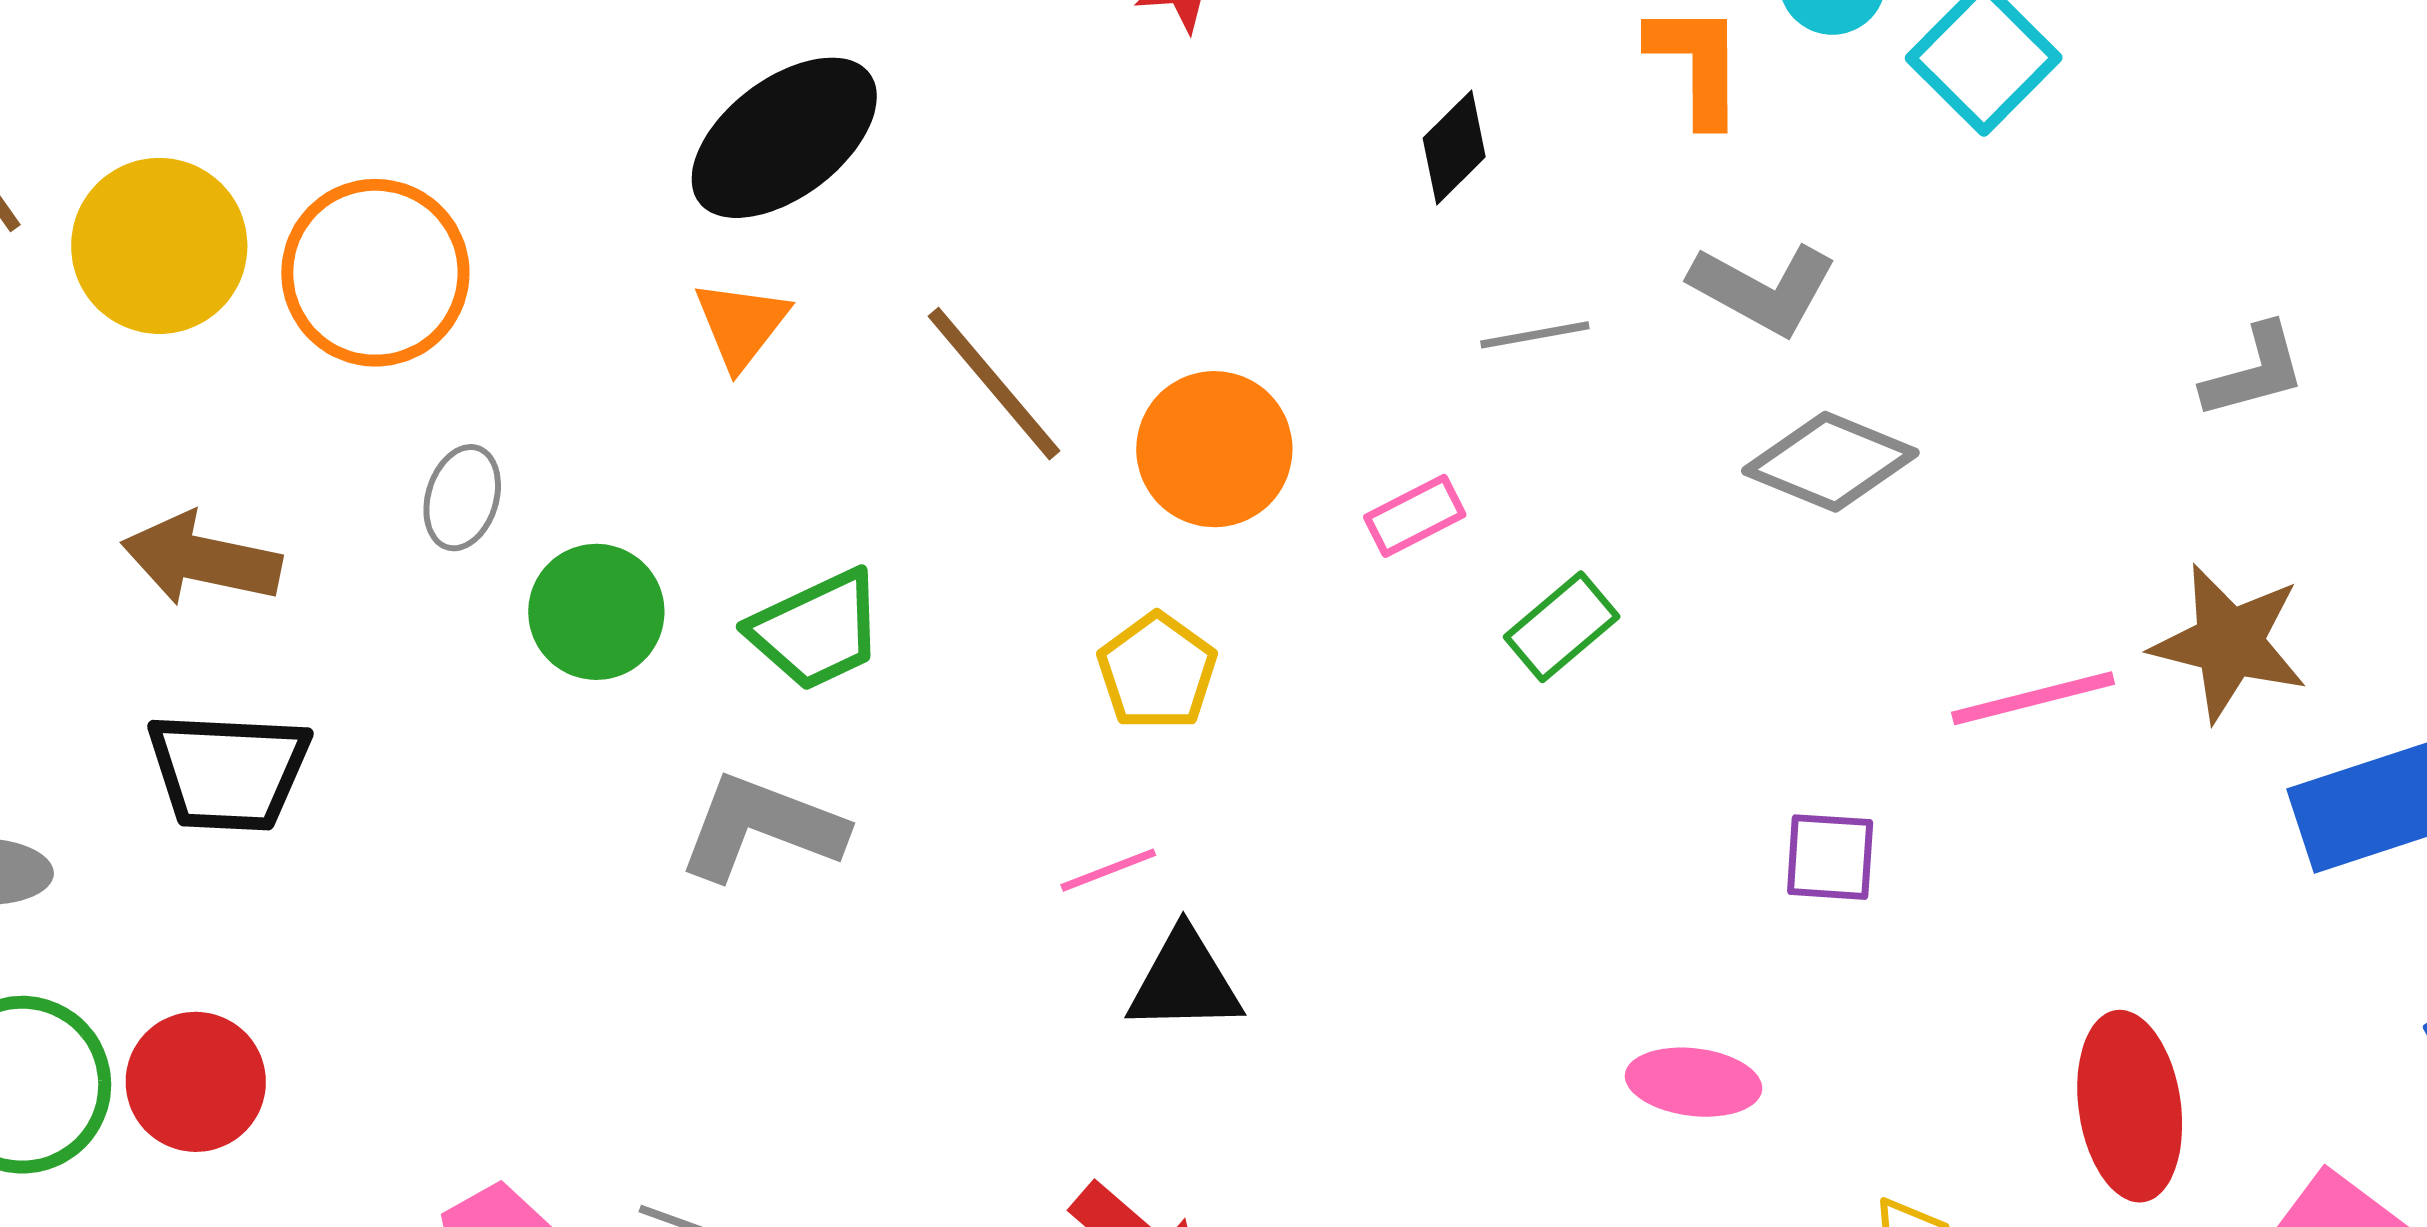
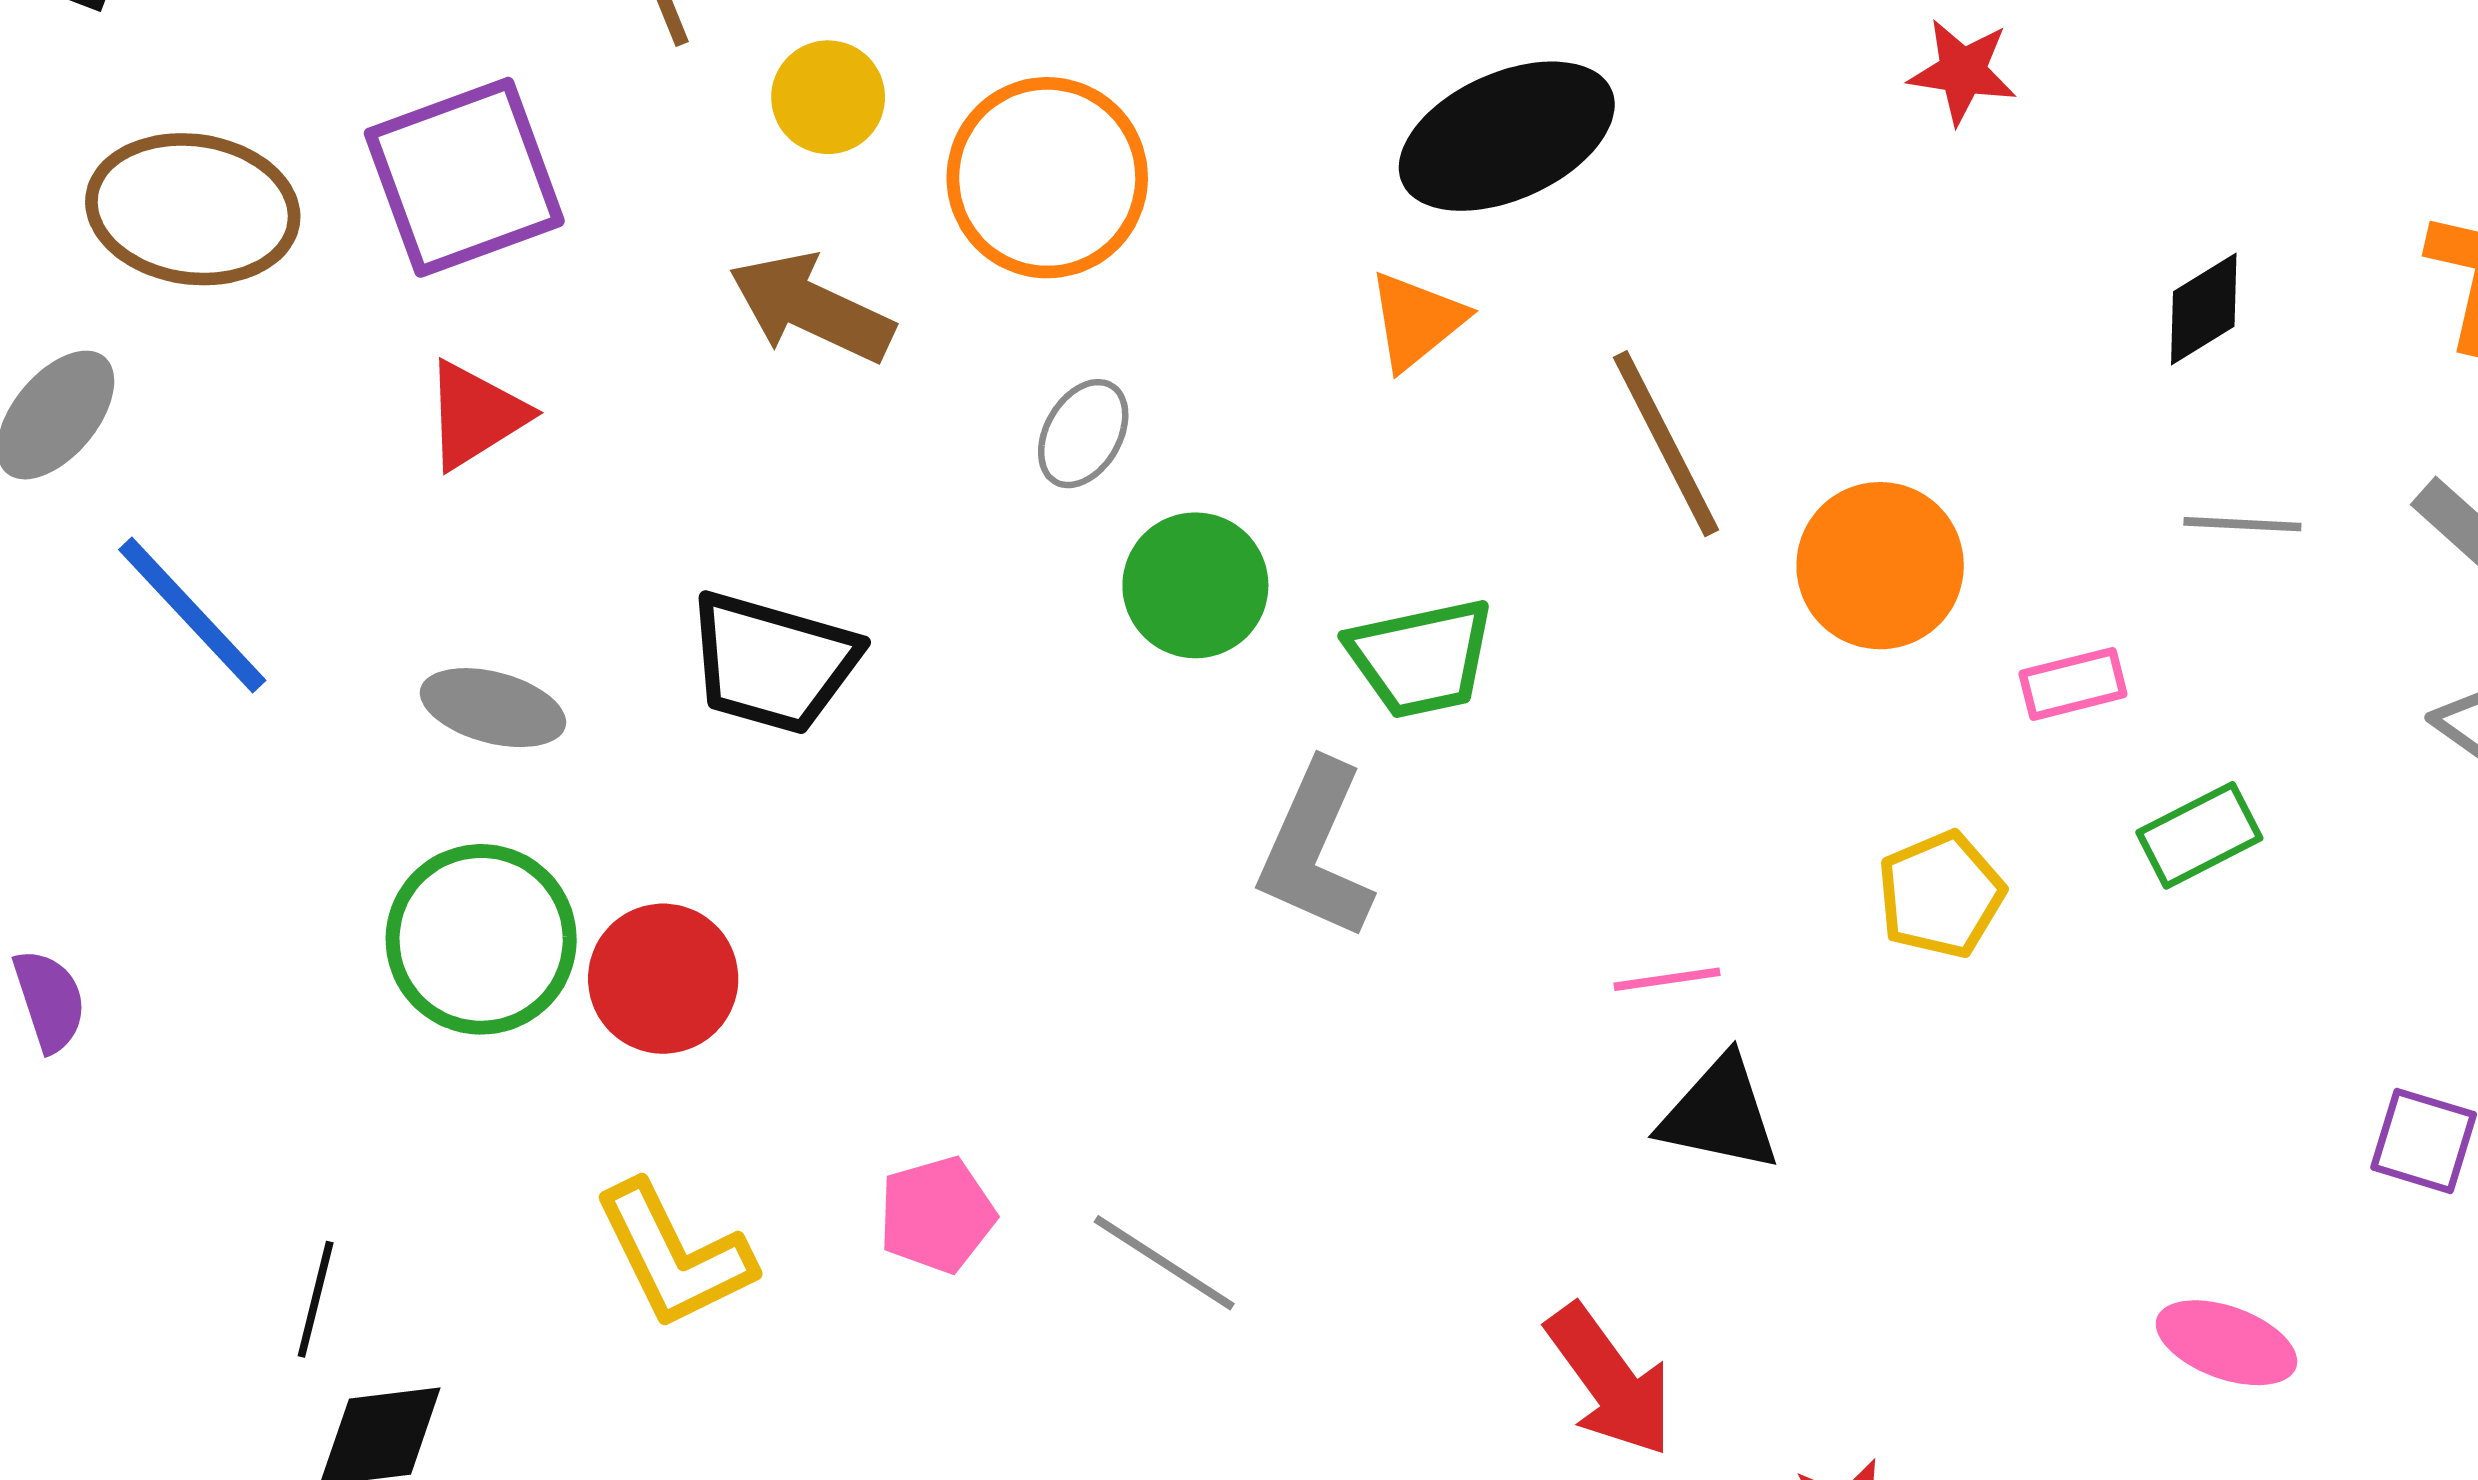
yellow circle: (159, 246) -> (828, 97), size x0.6
brown arrow: (201, 559) -> (811, 308), moved
yellow pentagon: (1157, 672) -> (1941, 895), moved
gray L-shape: (762, 827) -> (1316, 850), turned -100

